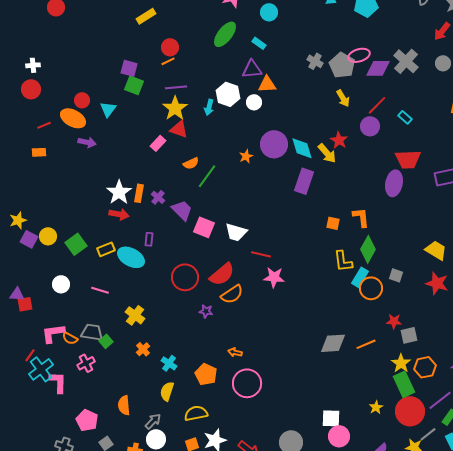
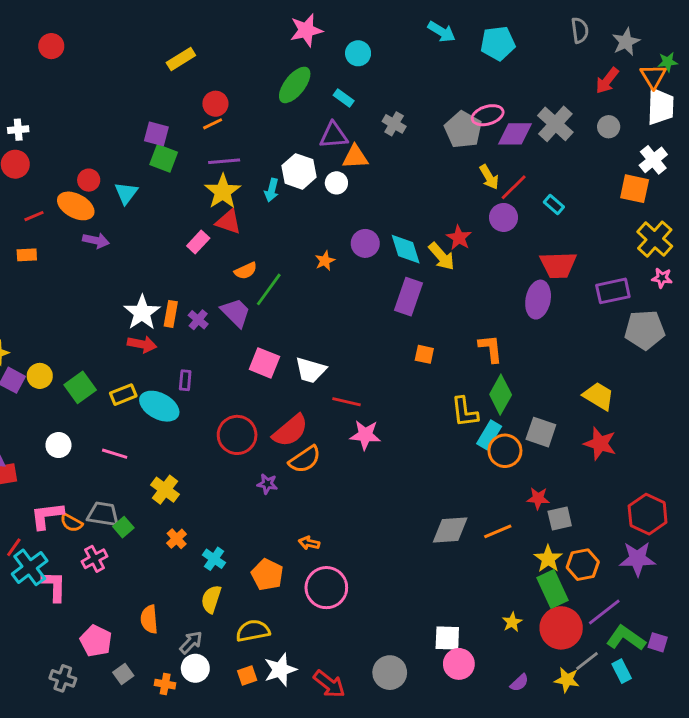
gray cross: (315, 61) -> (394, 124), moved
yellow arrow: (343, 98) -> (489, 177), moved
purple circle: (274, 144) -> (365, 243), size x0.7
purple trapezoid: (182, 210) -> (236, 313), moved
orange square: (333, 223) -> (424, 354), moved
gray square: (396, 275) -> (541, 432), size x1.5

